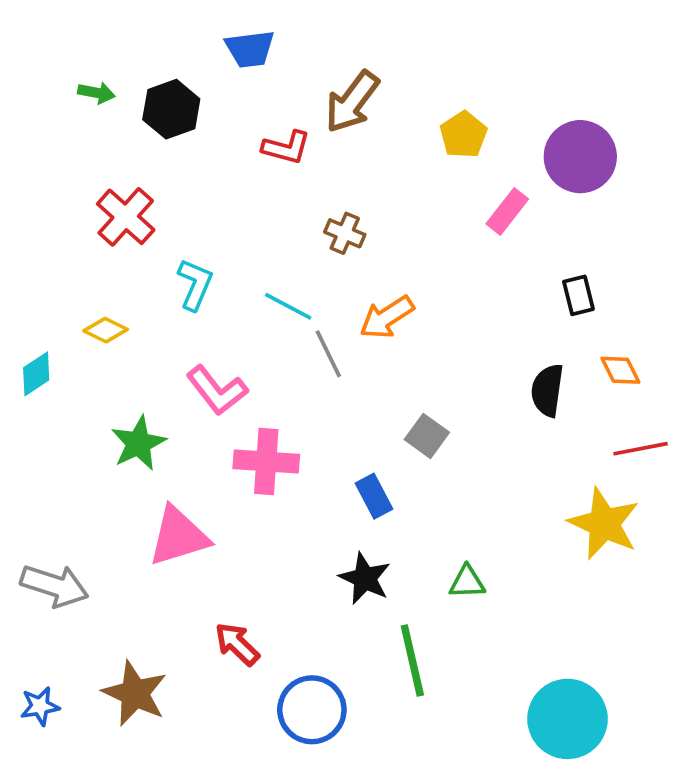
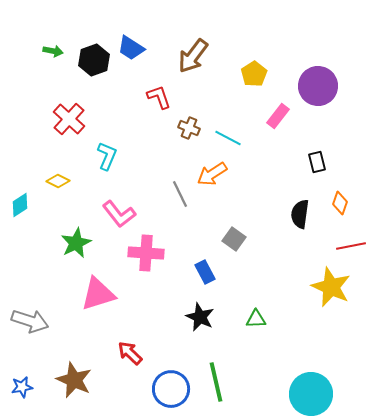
blue trapezoid: (250, 49) -> (131, 48), moved, turned 40
red L-shape: (286, 147) -> (159, 97), moved, turned -124
cyan line: (288, 306) -> (228, 138), moved
orange diamond: (620, 370) -> (340, 203), turned 45
green line: (412, 661) -> (216, 382), moved

